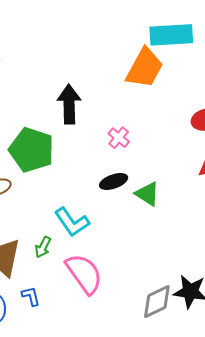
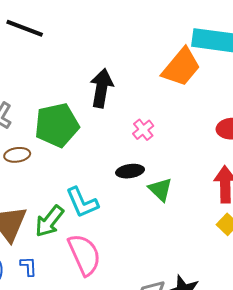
green pentagon: (32, 150) -> (57, 125), turned 30
green arrow: (43, 247) -> (49, 221), size x1.6

